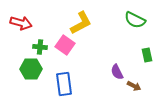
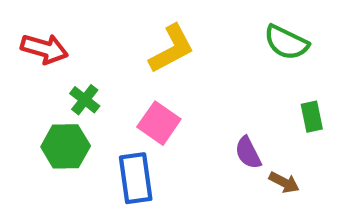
pink square: (65, 45) -> (159, 123), moved
green cross: (40, 47) -> (85, 100), turned 32

